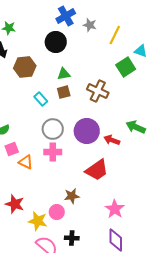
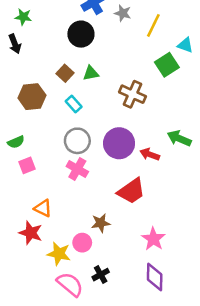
brown hexagon: (25, 67) -> (32, 97), moved
brown square: (64, 92) -> (65, 73), moved, turned -32
cyan rectangle: (41, 99) -> (74, 104), moved
pink cross: (53, 152) -> (77, 169), turned 30
orange triangle: (26, 162) -> (43, 208), moved
black cross: (72, 238) -> (101, 275), turned -32

